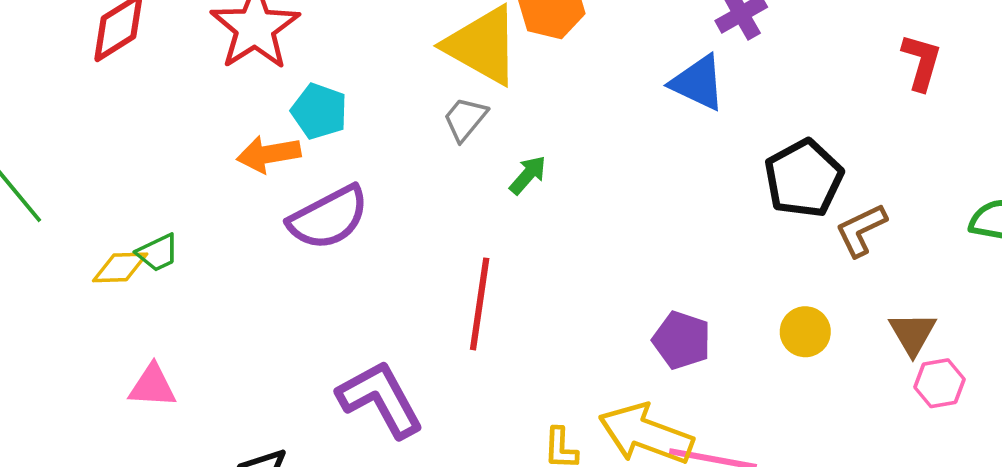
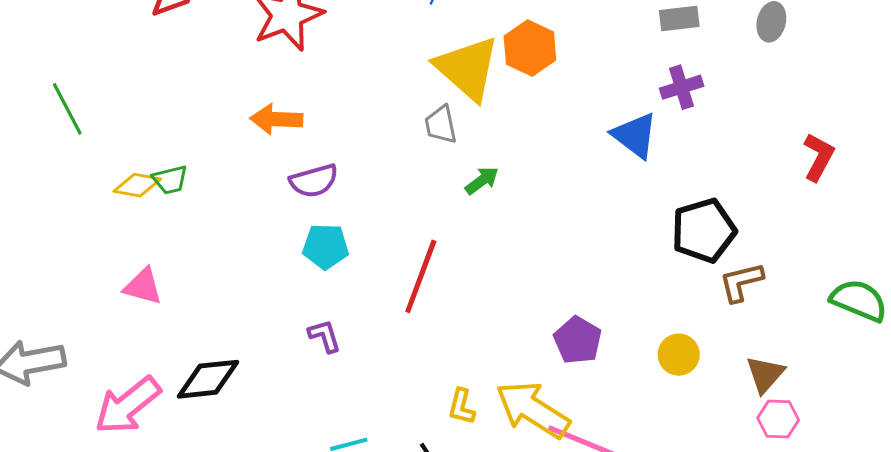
cyan pentagon: (319, 111) -> (326, 247), moved, turned -30
gray trapezoid: (465, 119) -> (441, 125), turned -63
purple semicircle: (329, 218) -> (314, 181), size x0.7
purple L-shape: (380, 399) -> (325, 336), size x0.5

